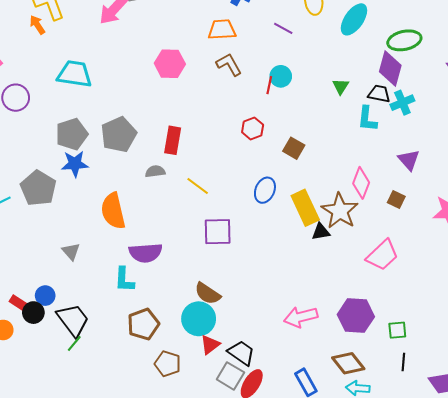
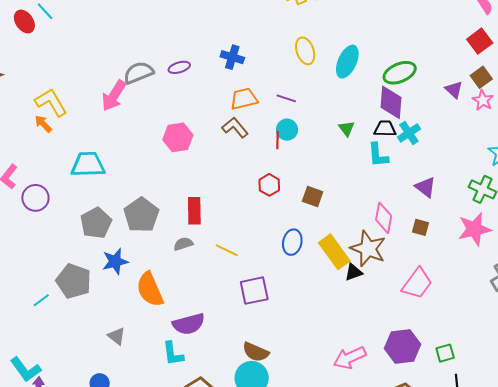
purple line: (283, 28) -> (286, 98), moved
orange trapezoid: (222, 30) -> (244, 99), moved
blue star: (75, 164) -> (115, 261), moved

